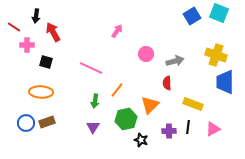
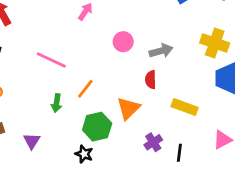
purple triangle: (93, 127) -> (32, 141), moved
black line: (188, 127) -> (179, 153), moved
pink triangle: (213, 129) -> (222, 140), moved
purple cross: (169, 131) -> (153, 142), turned -32
black star: (141, 140) -> (84, 154), moved

